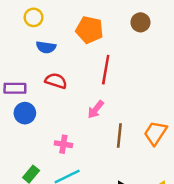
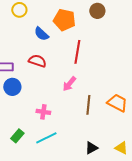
brown circle: (140, 22) -> (97, 11), moved
blue semicircle: (46, 47) -> (41, 34), moved, turned 35
orange trapezoid: (155, 133) -> (117, 103), turned 85

